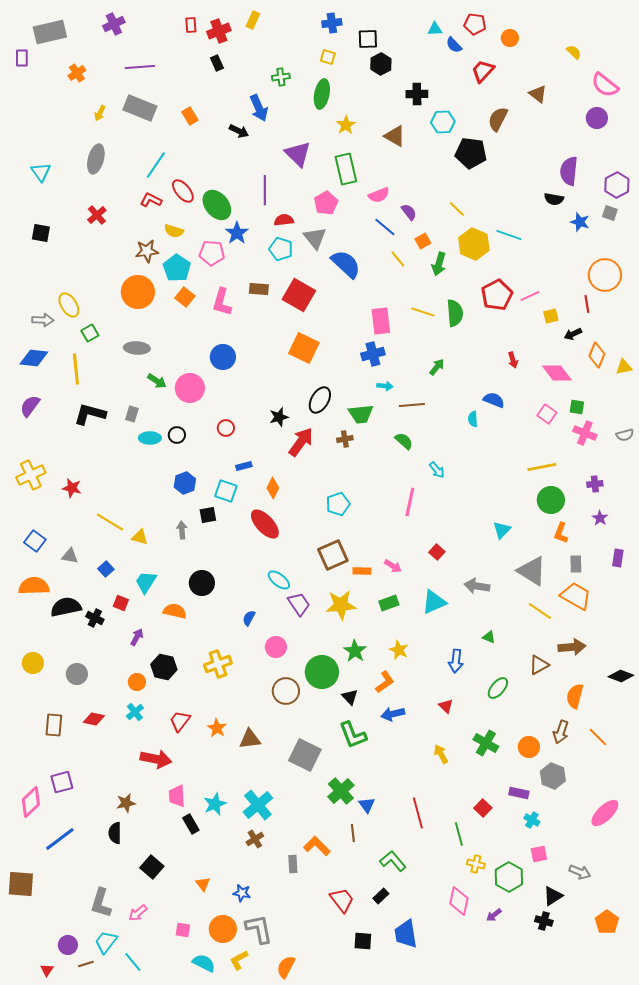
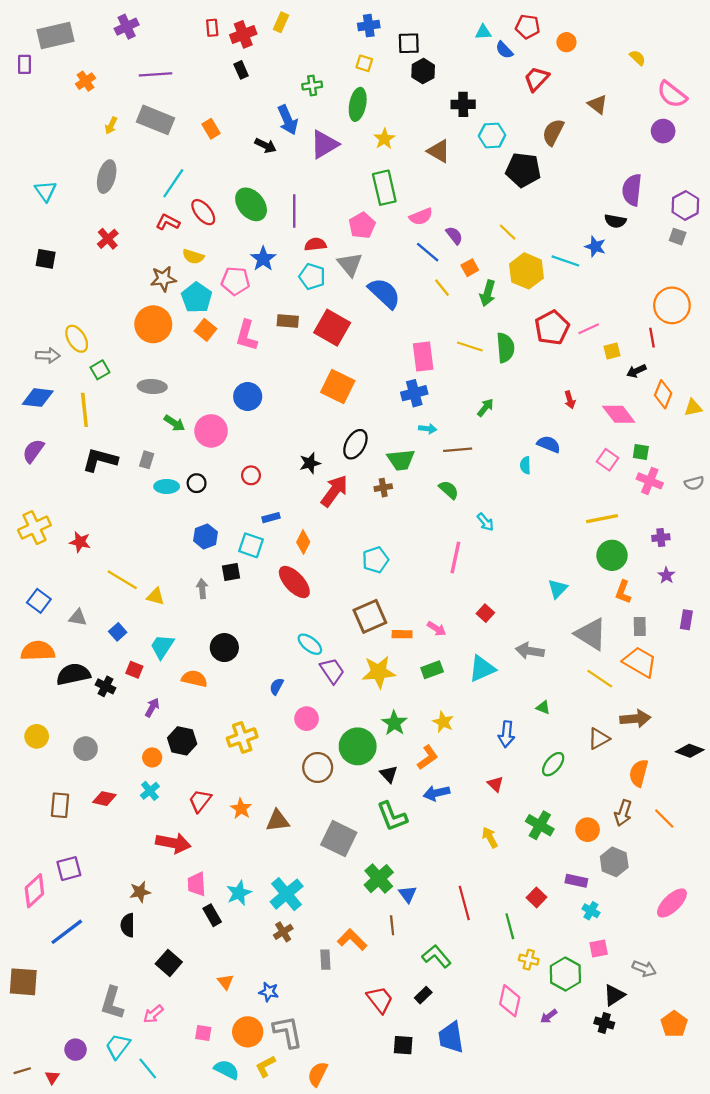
purple triangle: (298, 154) -> (324, 144), moved, turned 44
green ellipse: (217, 205) -> (251, 204), moved
blue star: (580, 222) -> (595, 247), moved
brown line: (86, 964) -> (22, 1071), moved

